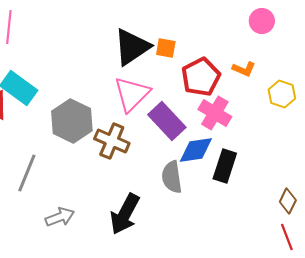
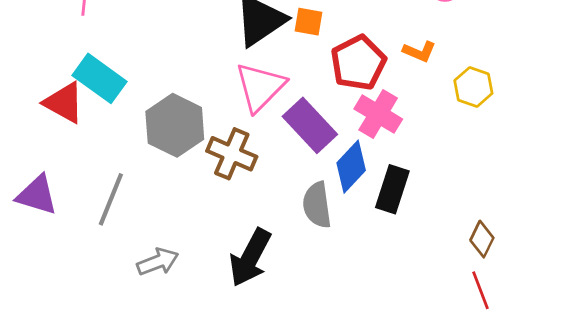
blue diamond: (196, 150) -> (351, 167), turned -39

